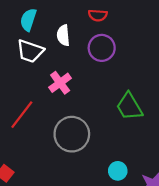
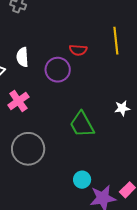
red semicircle: (98, 15) -> (78, 50), moved
cyan circle: (118, 171) -> (82, 180), moved

